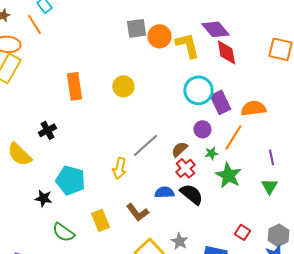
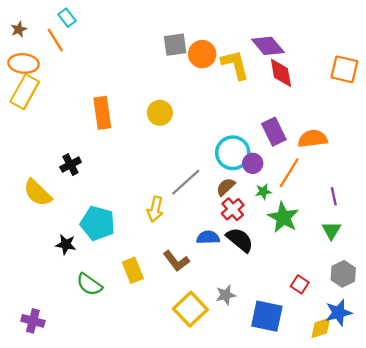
cyan circle: (198, 90) -> (233, 153), moved
gray hexagon: (278, 235) -> (343, 274), moved
gray star: (179, 241) -> (226, 295), turned 30

